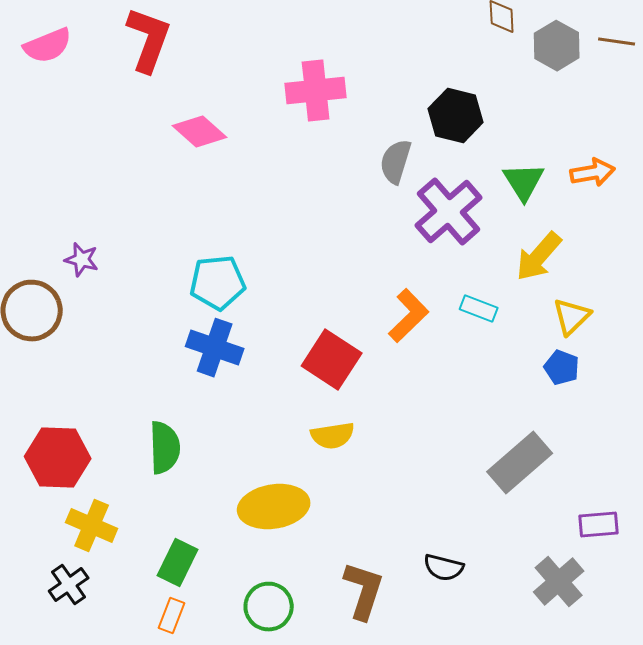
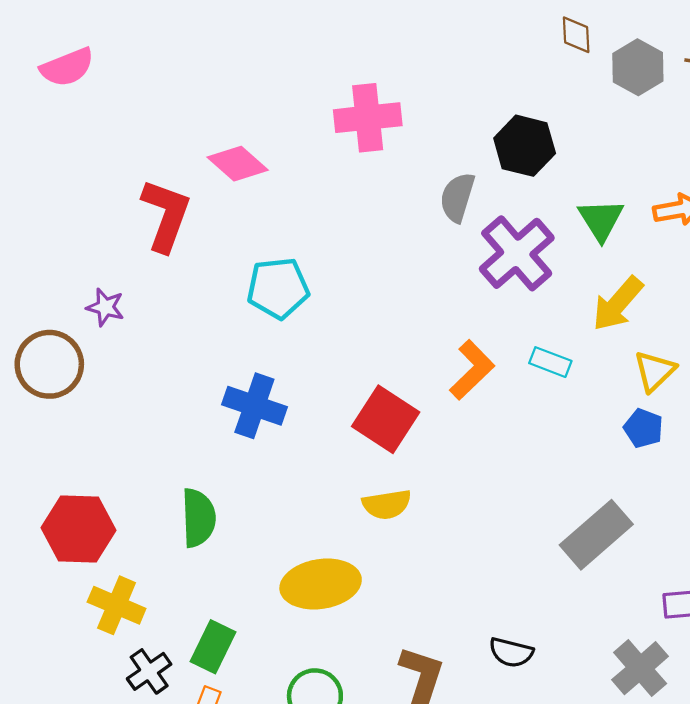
red L-shape: (149, 40) -> (166, 215), moved
cyan pentagon: (218, 283) -> (278, 288), moved
black cross: (69, 585) -> (149, 671), moved

